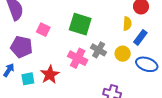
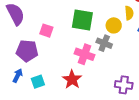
yellow circle: (123, 54) -> (114, 25), moved
red star: (50, 75) -> (72, 80), moved

